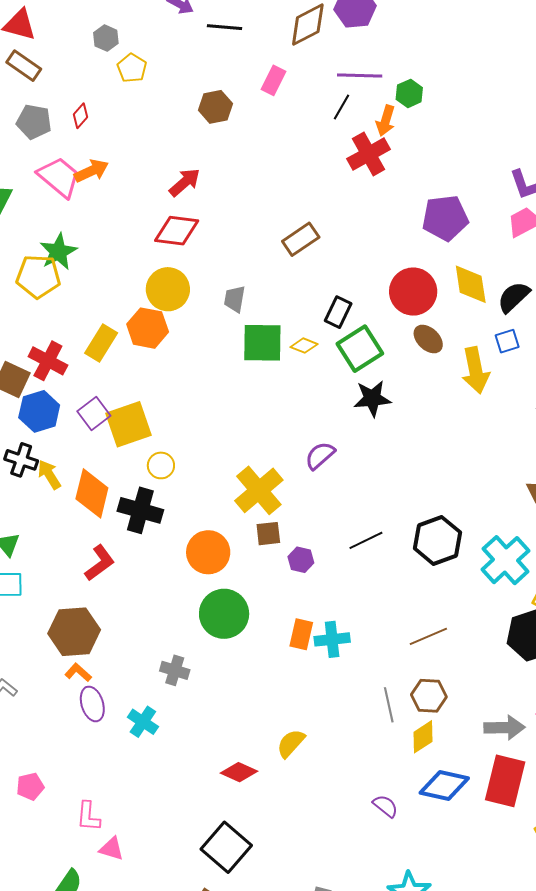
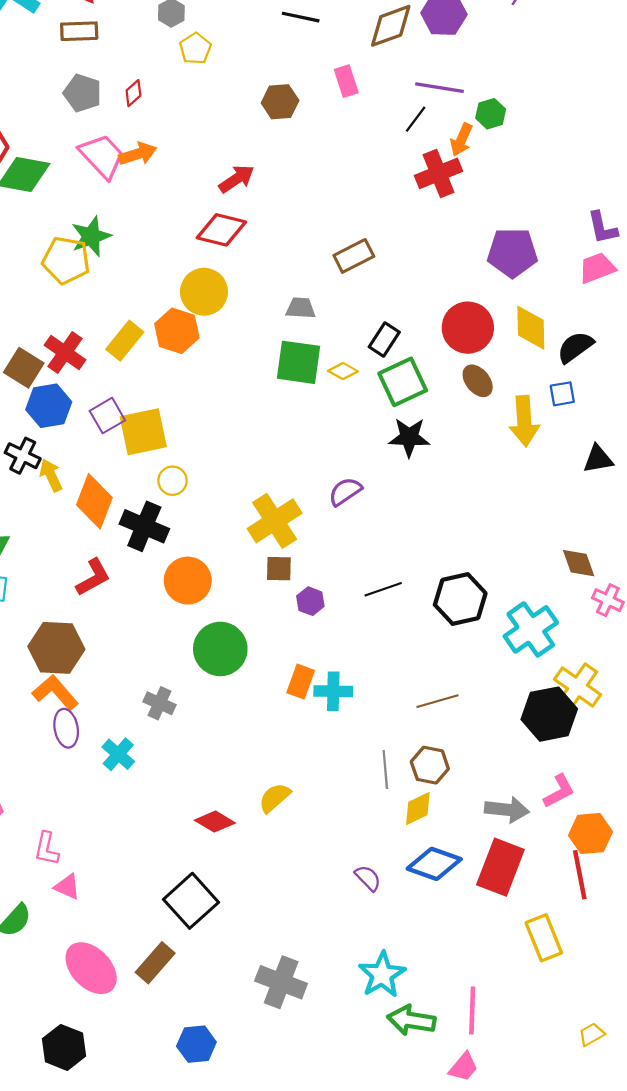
brown rectangle: (24, 66) -> (79, 31), turned -44
pink rectangle: (274, 80) -> (346, 81), turned -52
gray trapezoid: (235, 299) -> (301, 308), moved, turned 76
orange circle: (208, 552) -> (188, 581), moved
orange L-shape: (78, 672) -> (55, 692), size x1.6

